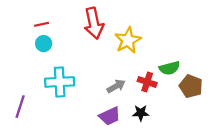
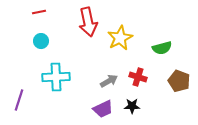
red line: (41, 24) -> (39, 12), moved
green semicircle: (170, 68) -> (162, 48), moved

